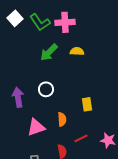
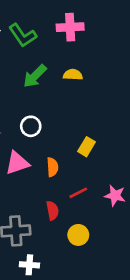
pink cross: (65, 22) -> (70, 27), moved
yellow rectangle: (87, 104) -> (86, 147), turned 40
pink triangle: (36, 127) -> (17, 163), moved

